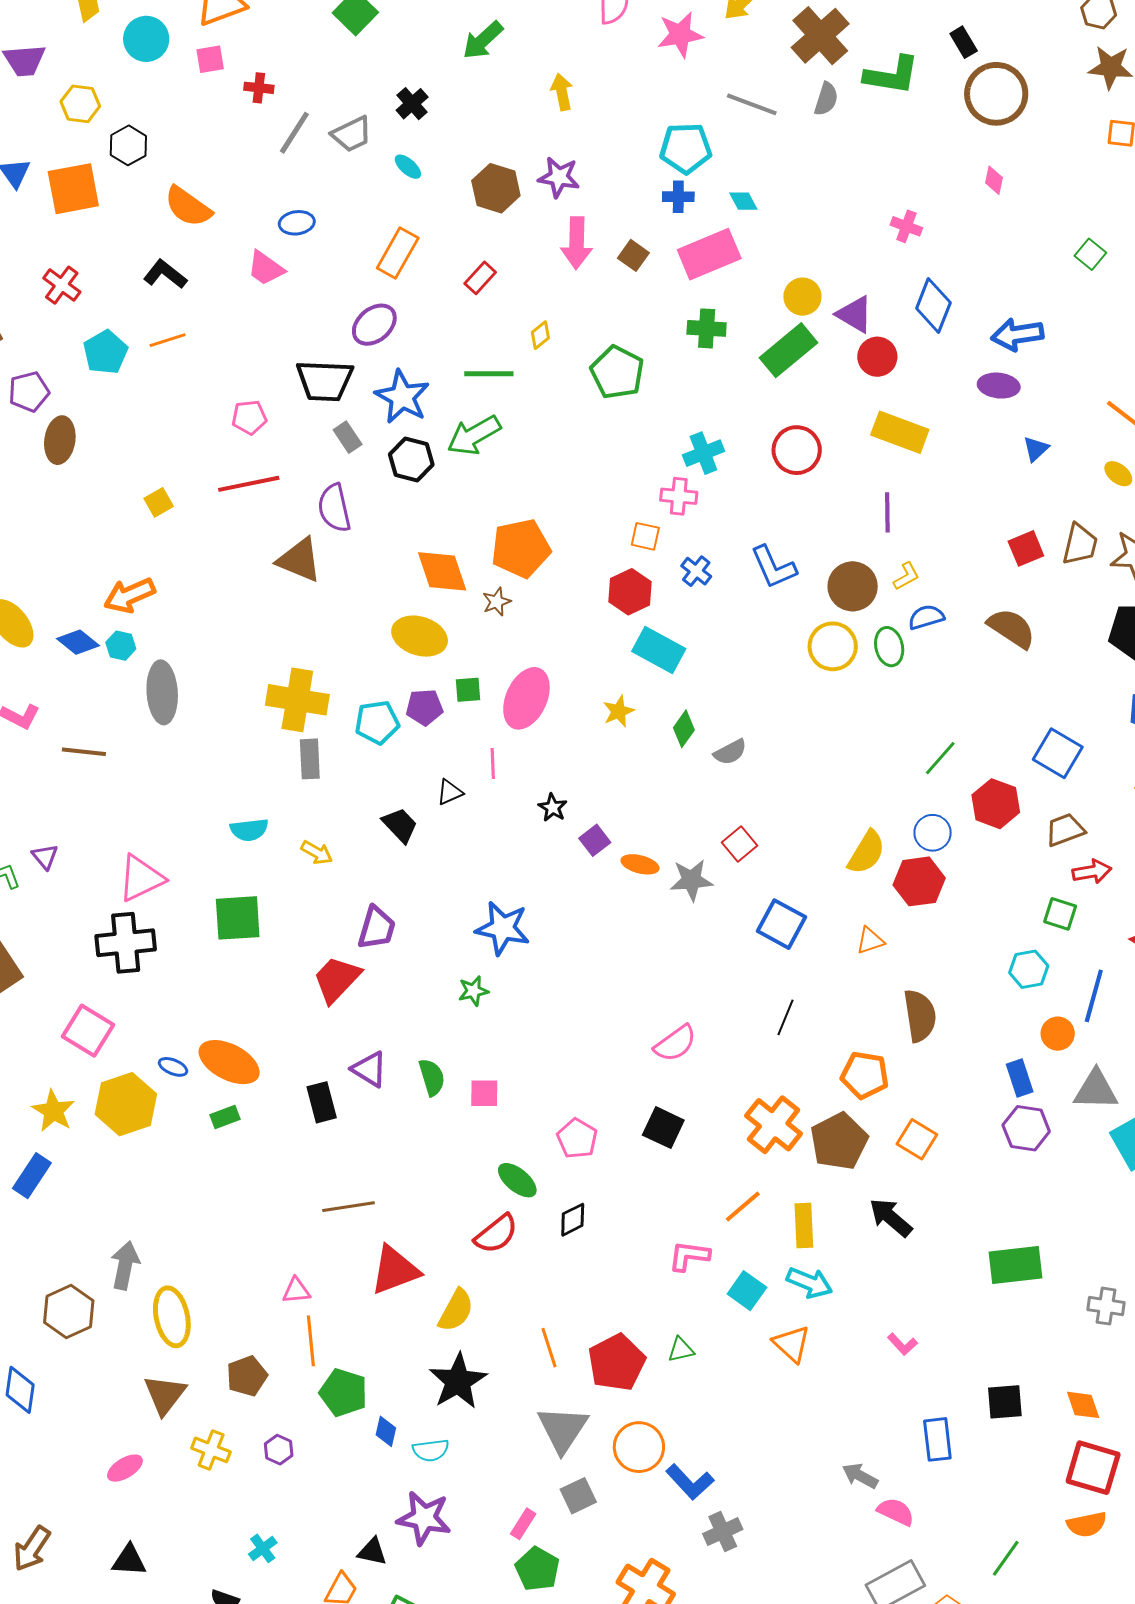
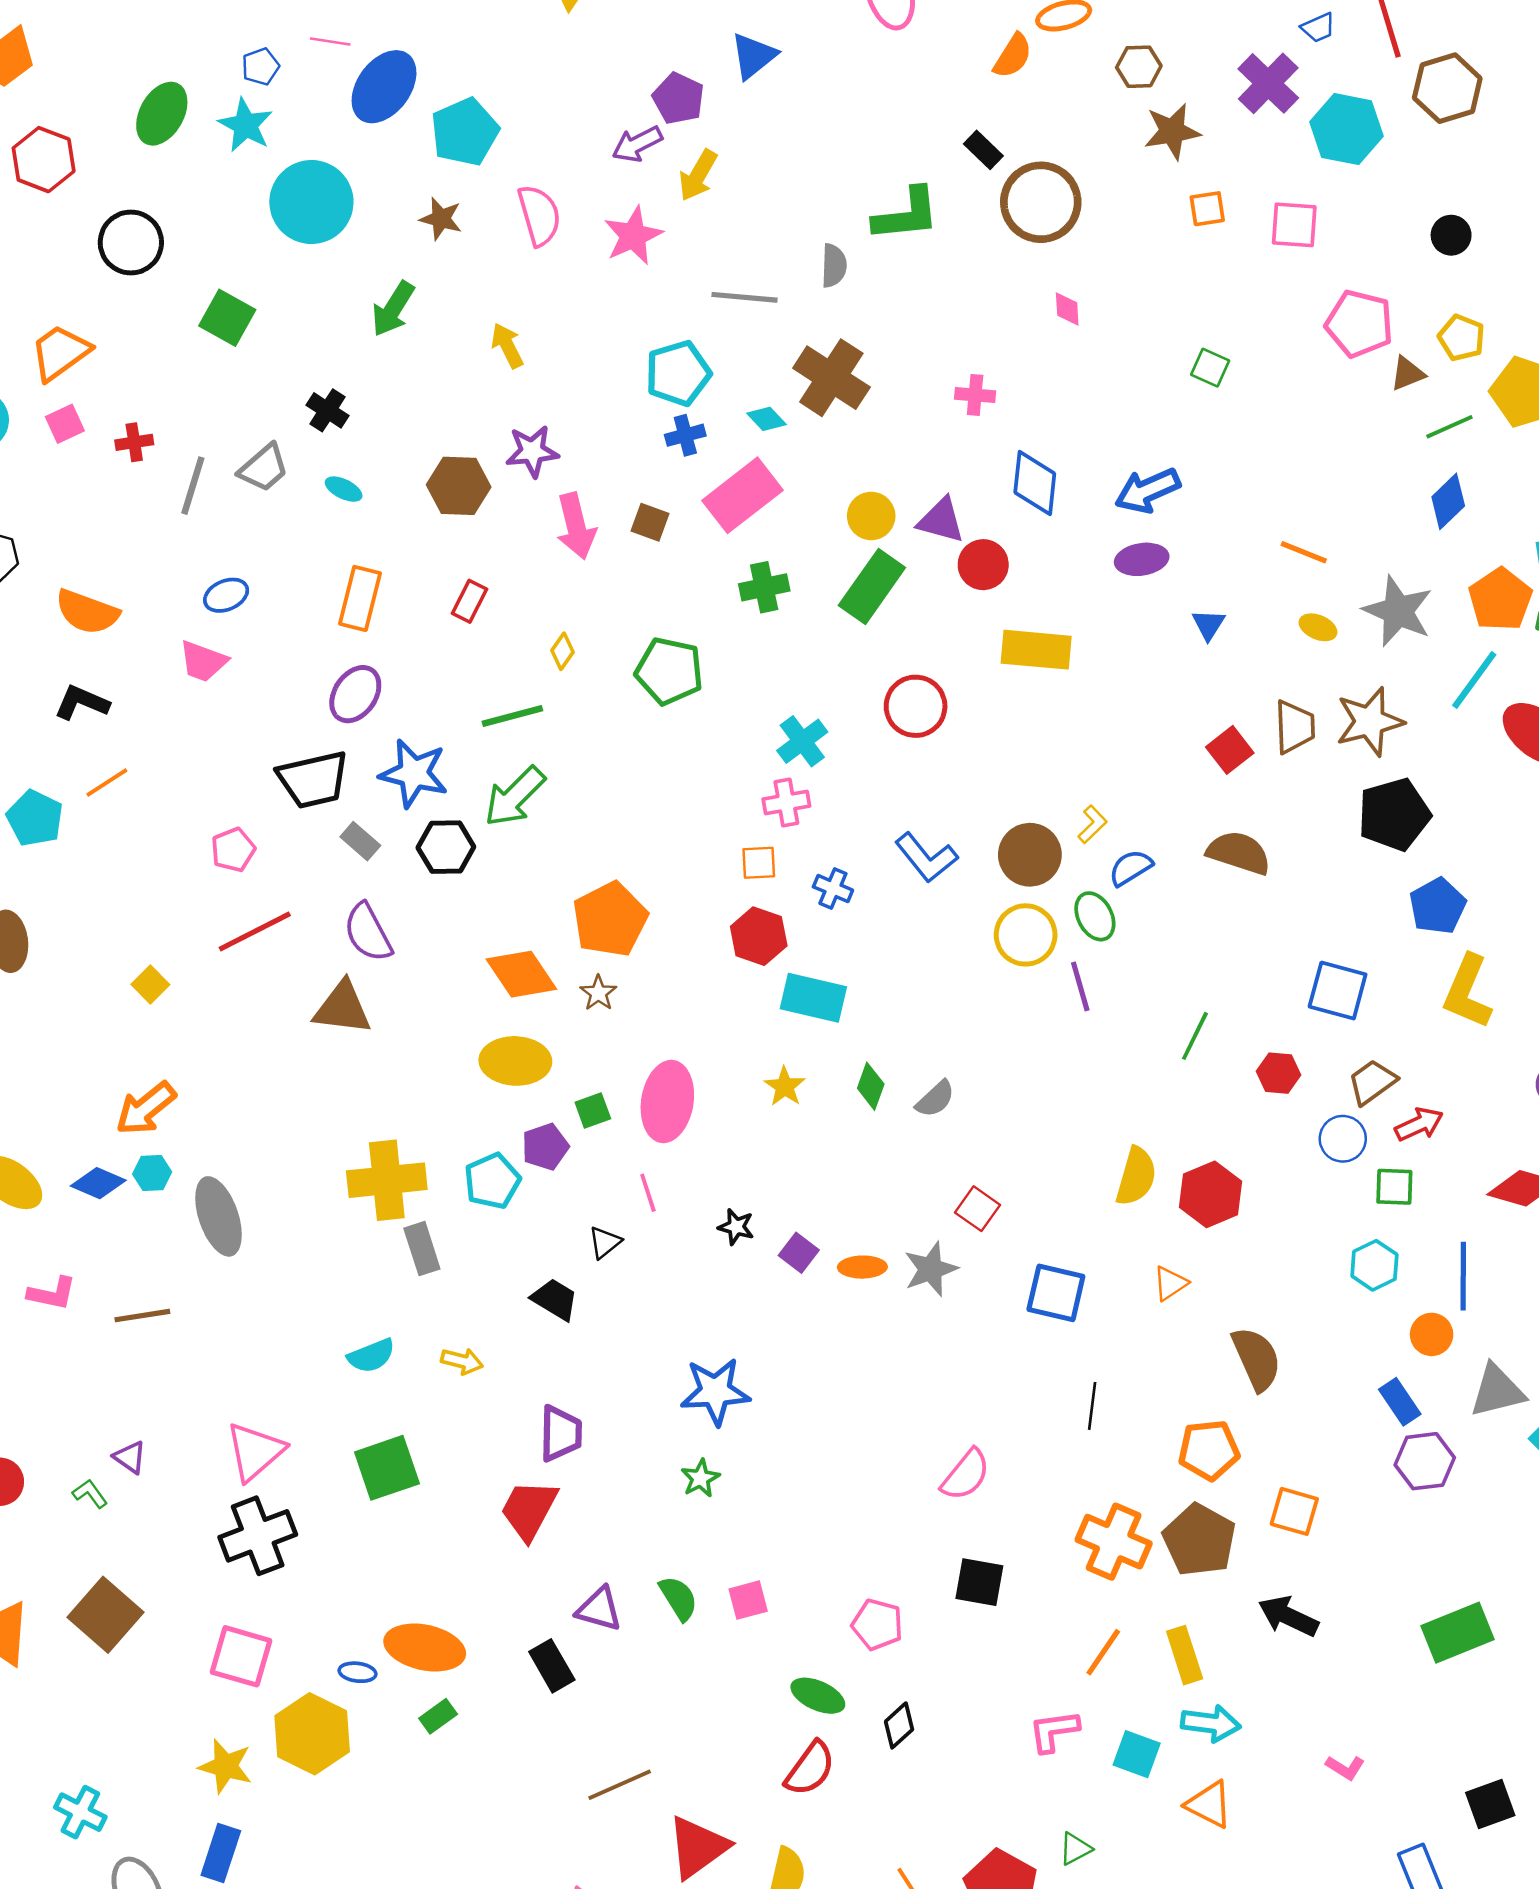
brown cross: (820, 36) -> (831, 378), moved
purple line: (887, 512) -> (1080, 986), moved
red hexagon: (996, 804) -> (1278, 1073), size x0.7
blue circle: (933, 833) -> (1343, 1139), moved

